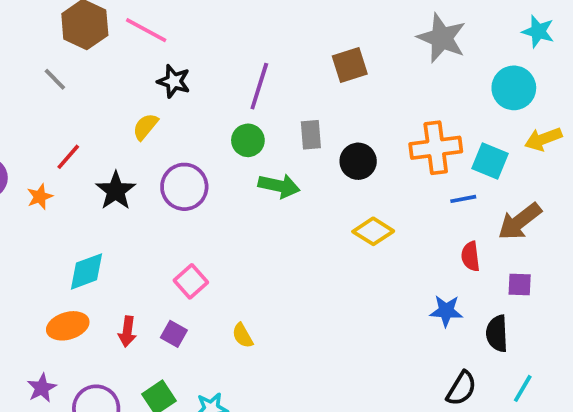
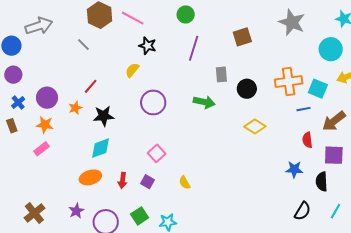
green circle: (248, 140) -> (186, 14), moved
black star: (116, 191) -> (104, 116), moved, turned 30
purple square: (520, 285) -> (334, 155), size x1.5

